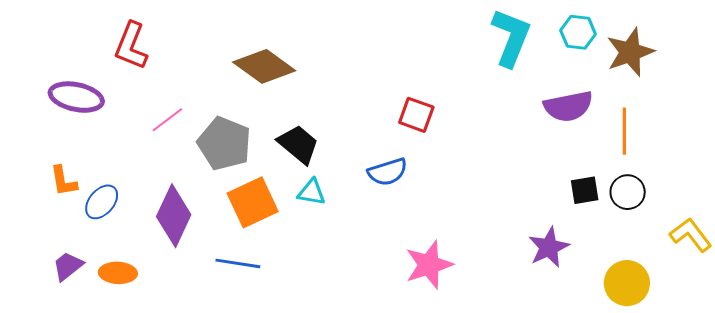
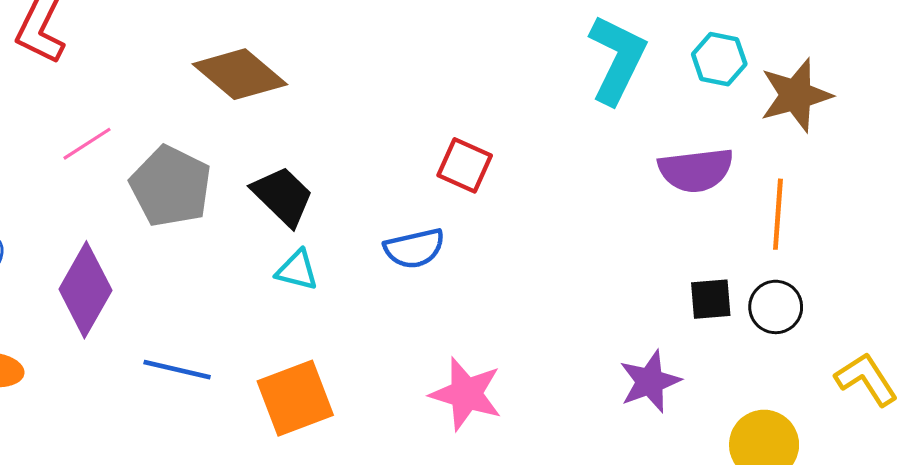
orange square: (253, 202) -> (295, 398), moved
pink star: (429, 265) -> (466, 394), turned 30

